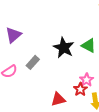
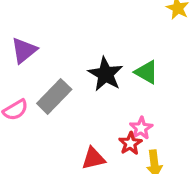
gray rectangle: (33, 62) -> (54, 96), size x1.5

